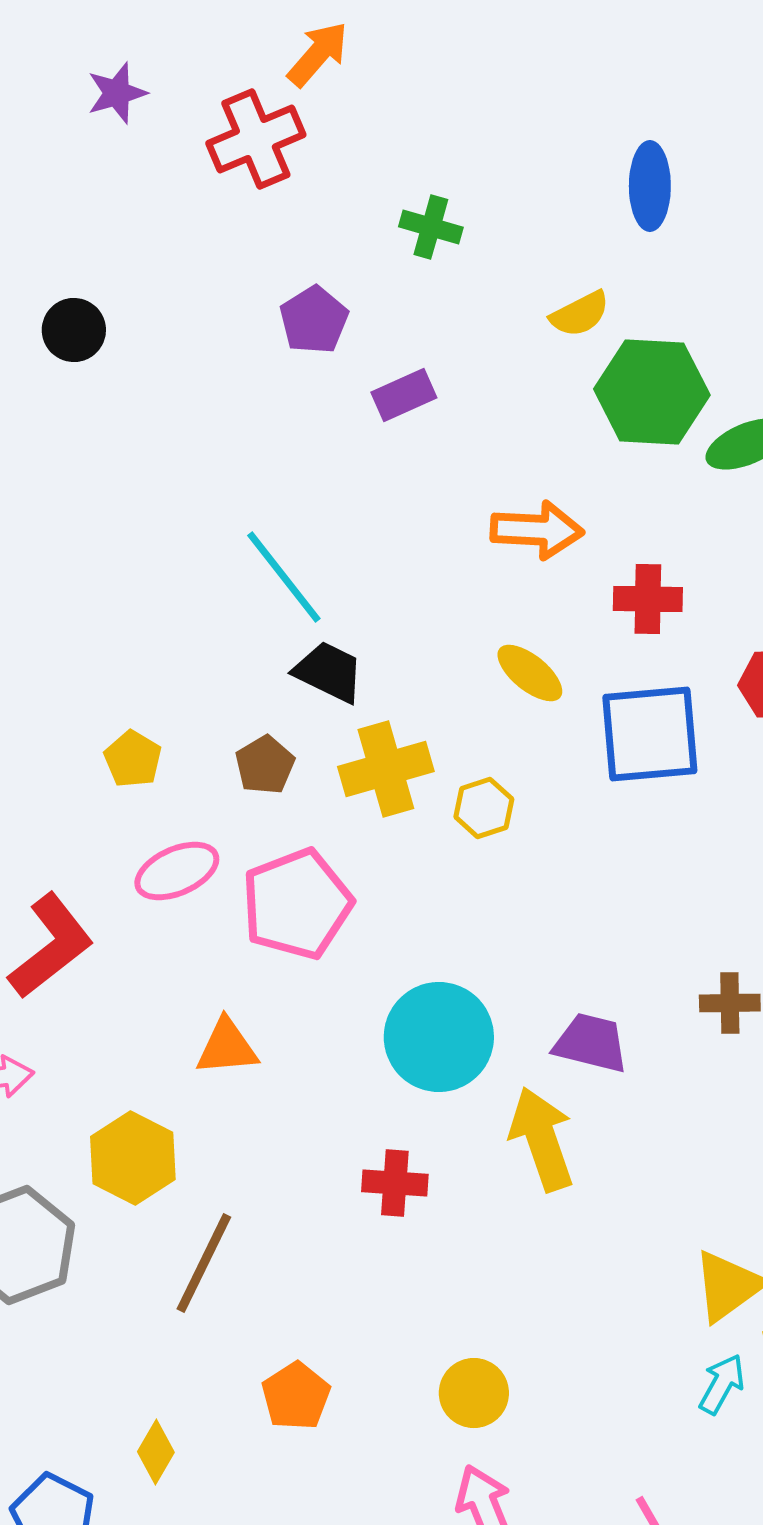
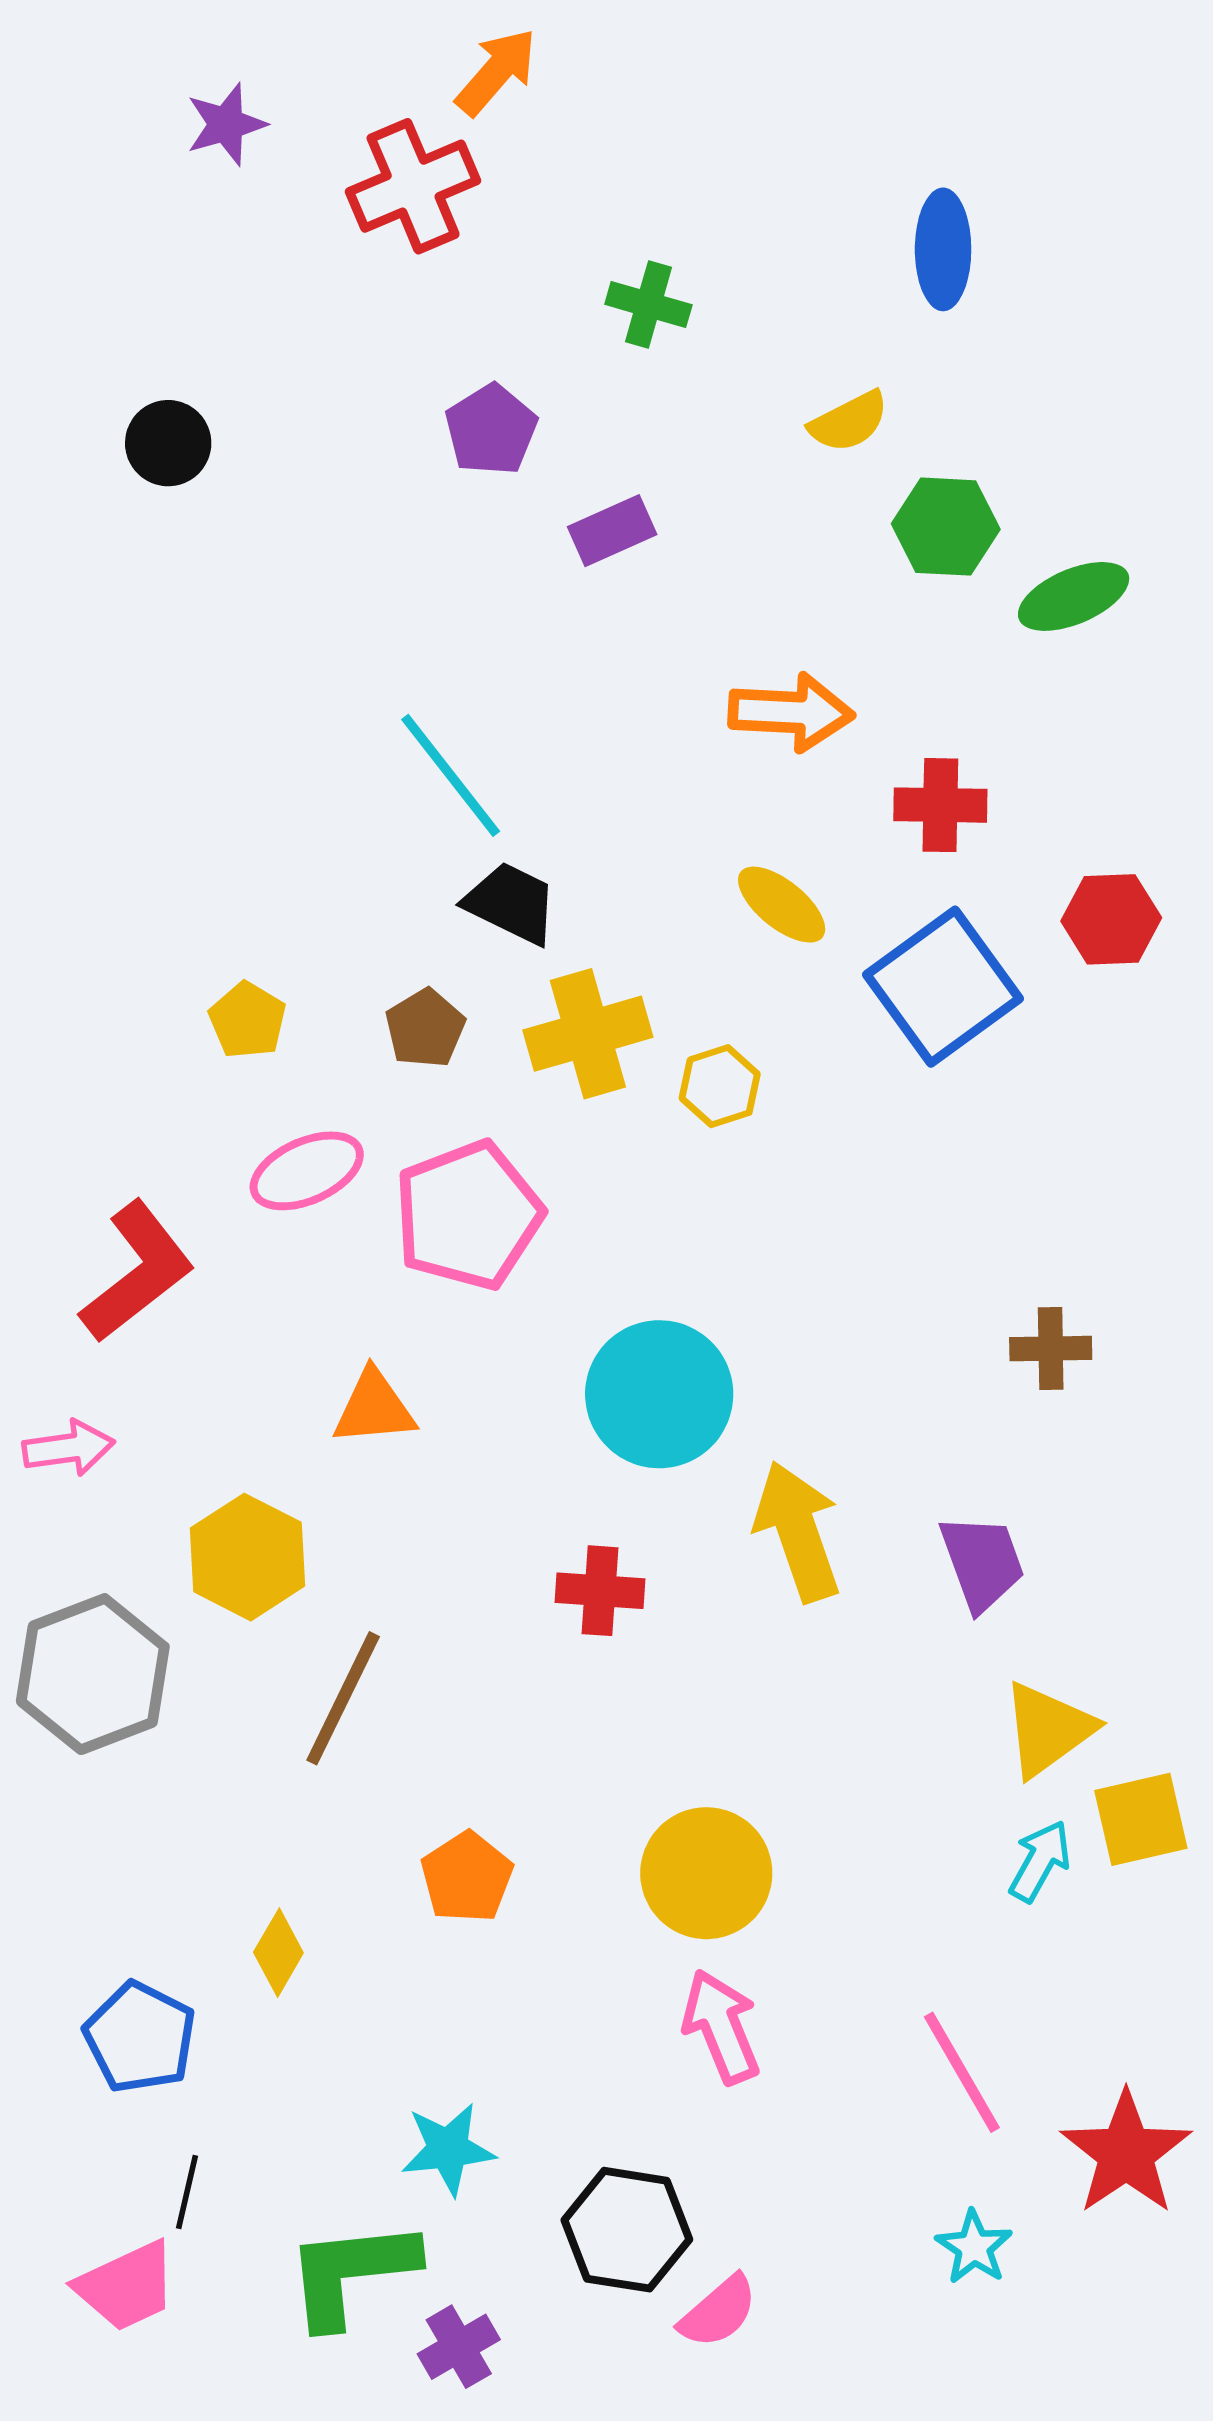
green hexagon: (652, 392) -> (946, 527), size x0.7
blue square: (650, 734) -> (943, 987), turned -31
purple trapezoid: (591, 1043) -> (982, 1562), moved, turned 56
yellow circle: (474, 1393) -> (706, 1873), size x1.4

